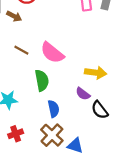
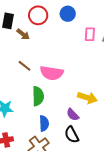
pink semicircle: (52, 53) -> (52, 73), turned -40
black semicircle: (100, 110) -> (72, 135), moved

